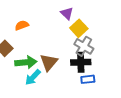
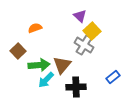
gray cross: (84, 46) -> (84, 45), moved
black cross: (81, 62) -> (76, 87), moved
blue rectangle: (88, 79) -> (113, 77), moved, turned -32

